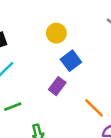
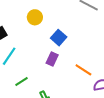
yellow circle: (56, 33) -> (35, 17), moved

